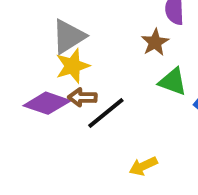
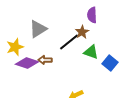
yellow star: (73, 66) -> (15, 47), moved
black line: (106, 113) -> (69, 42), moved

